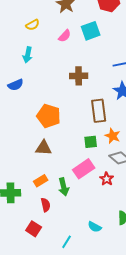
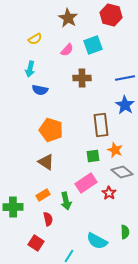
brown cross: (79, 76) -> (82, 78), moved
blue semicircle: (16, 85) -> (40, 90), moved, turned 35
brown triangle: (44, 148) -> (46, 162), turned 30
cyan semicircle: (95, 227) -> (97, 241), size x1.5

